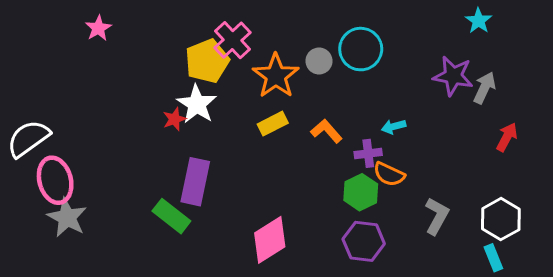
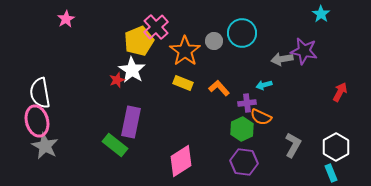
gray arrow: (484, 88) -> (282, 59), moved, turned -125
yellow rectangle: (273, 124) -> (183, 83), turned 48
white semicircle: (28, 138) -> (40, 93), moved, turned -64

